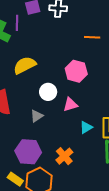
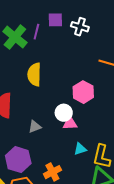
yellow semicircle: (25, 65) -> (34, 74), turned -75
white circle: (48, 92) -> (64, 113), moved

